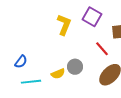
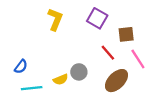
yellow L-shape: (64, 25) -> (55, 19), moved

